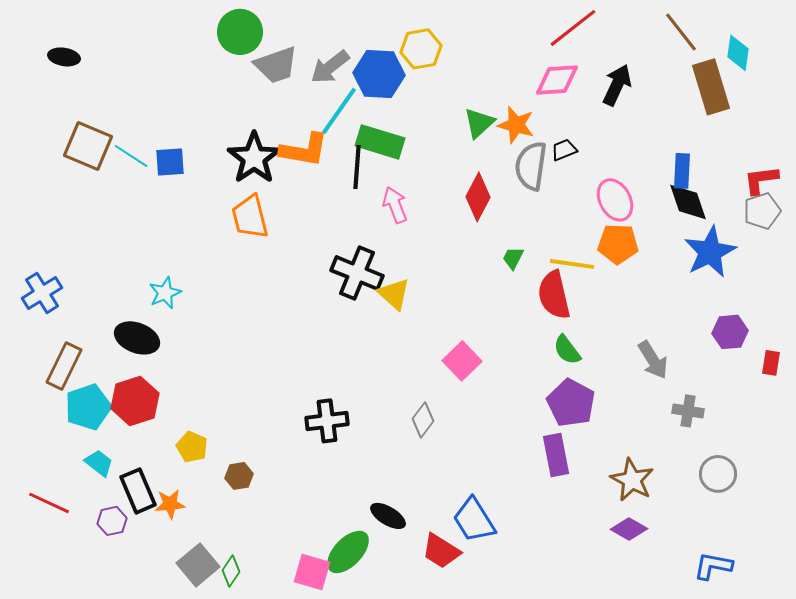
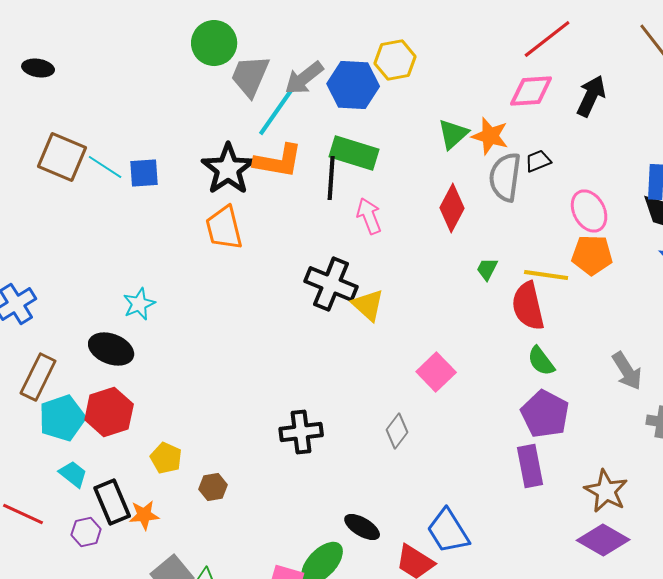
gray trapezoid: (276, 65) -> (250, 76), turned 132
cyan line: (339, 111) -> (276, 112), moved
purple diamond: (629, 529) -> (603, 540), size x1.4

